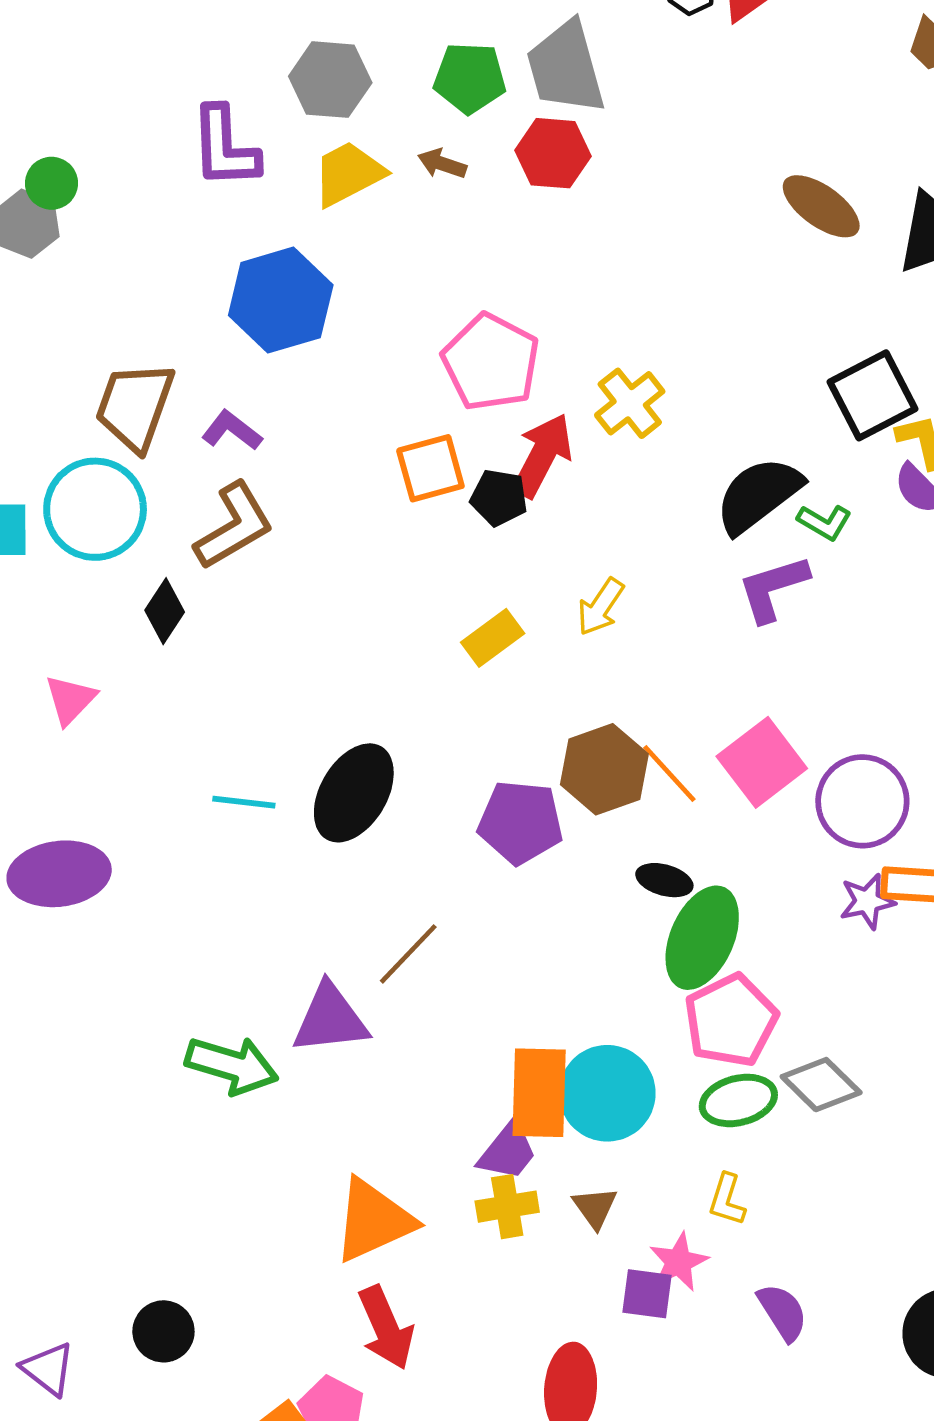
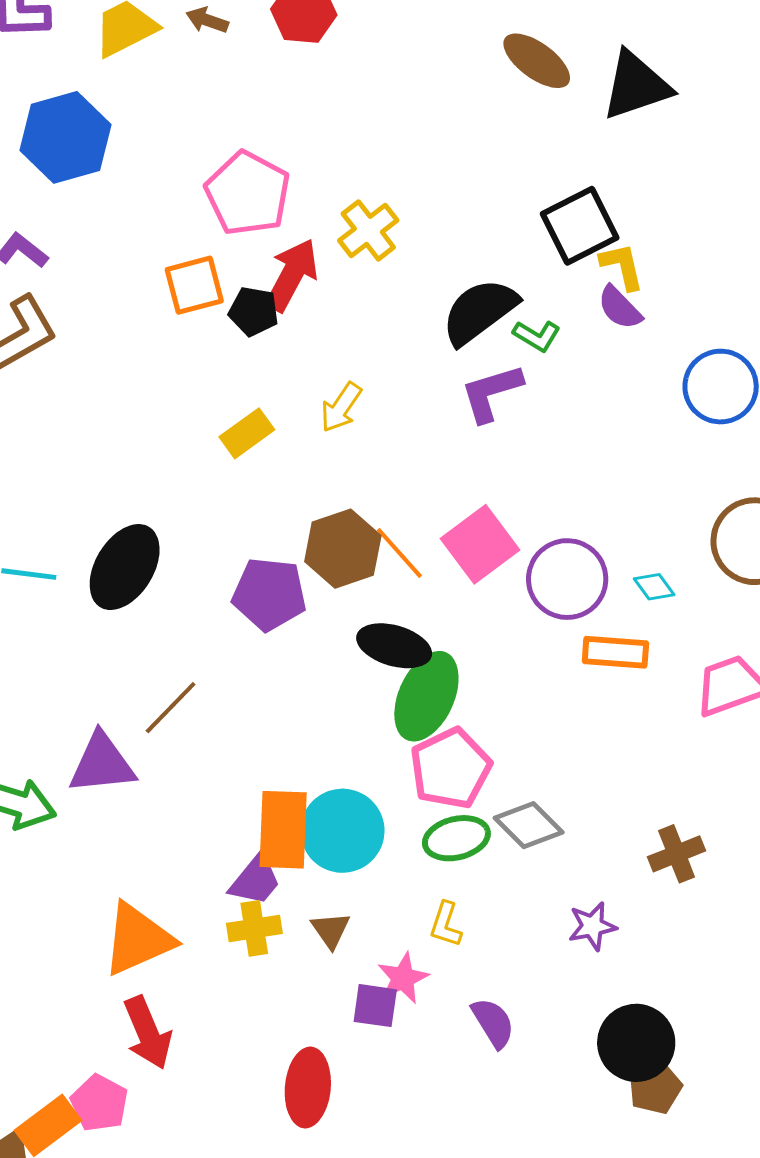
black ellipse: (664, 880) -> (394, 646), size x1.5
purple star: (867, 901) -> (592, 926), moved

